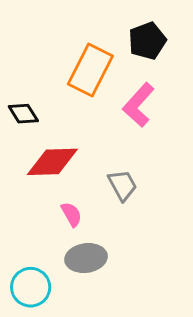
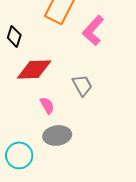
black diamond: (23, 114) -> (14, 36), turned 50

